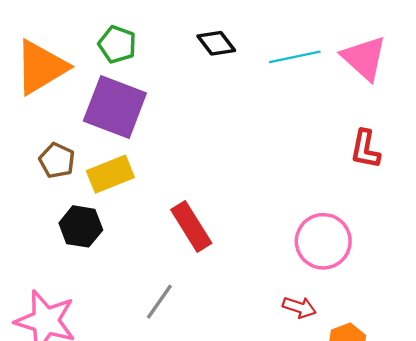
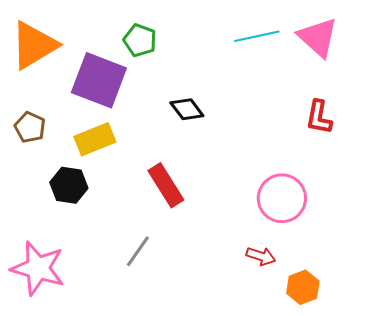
black diamond: (216, 43) -> (187, 109), moved
green pentagon: (117, 44) -> (140, 40), moved
brown pentagon: (57, 160) -> (30, 127), moved

